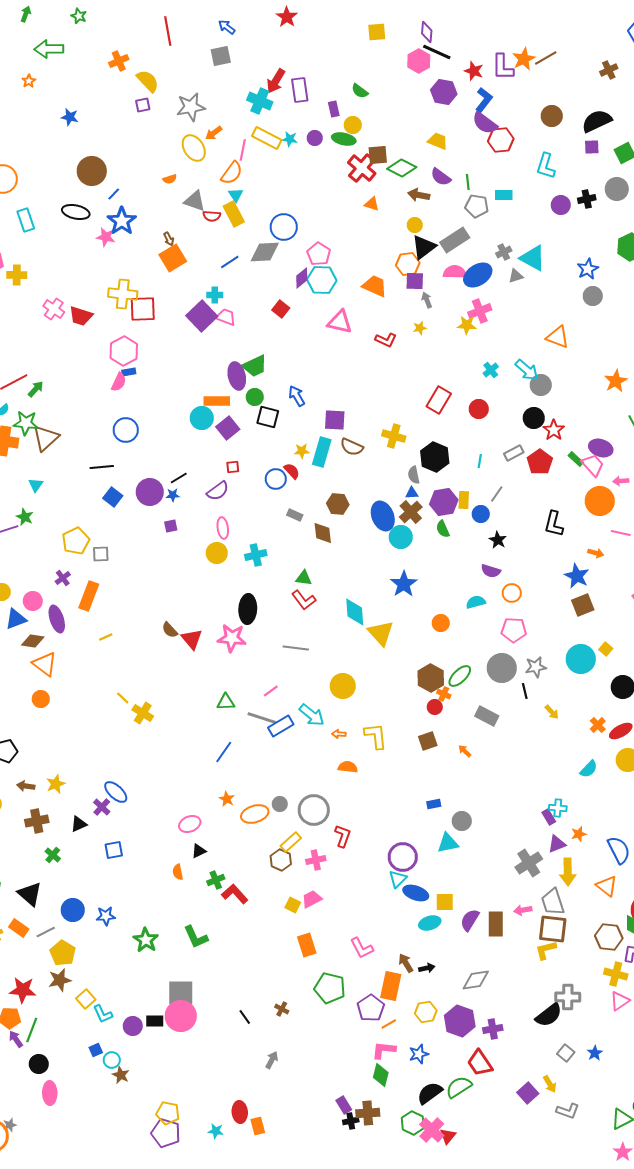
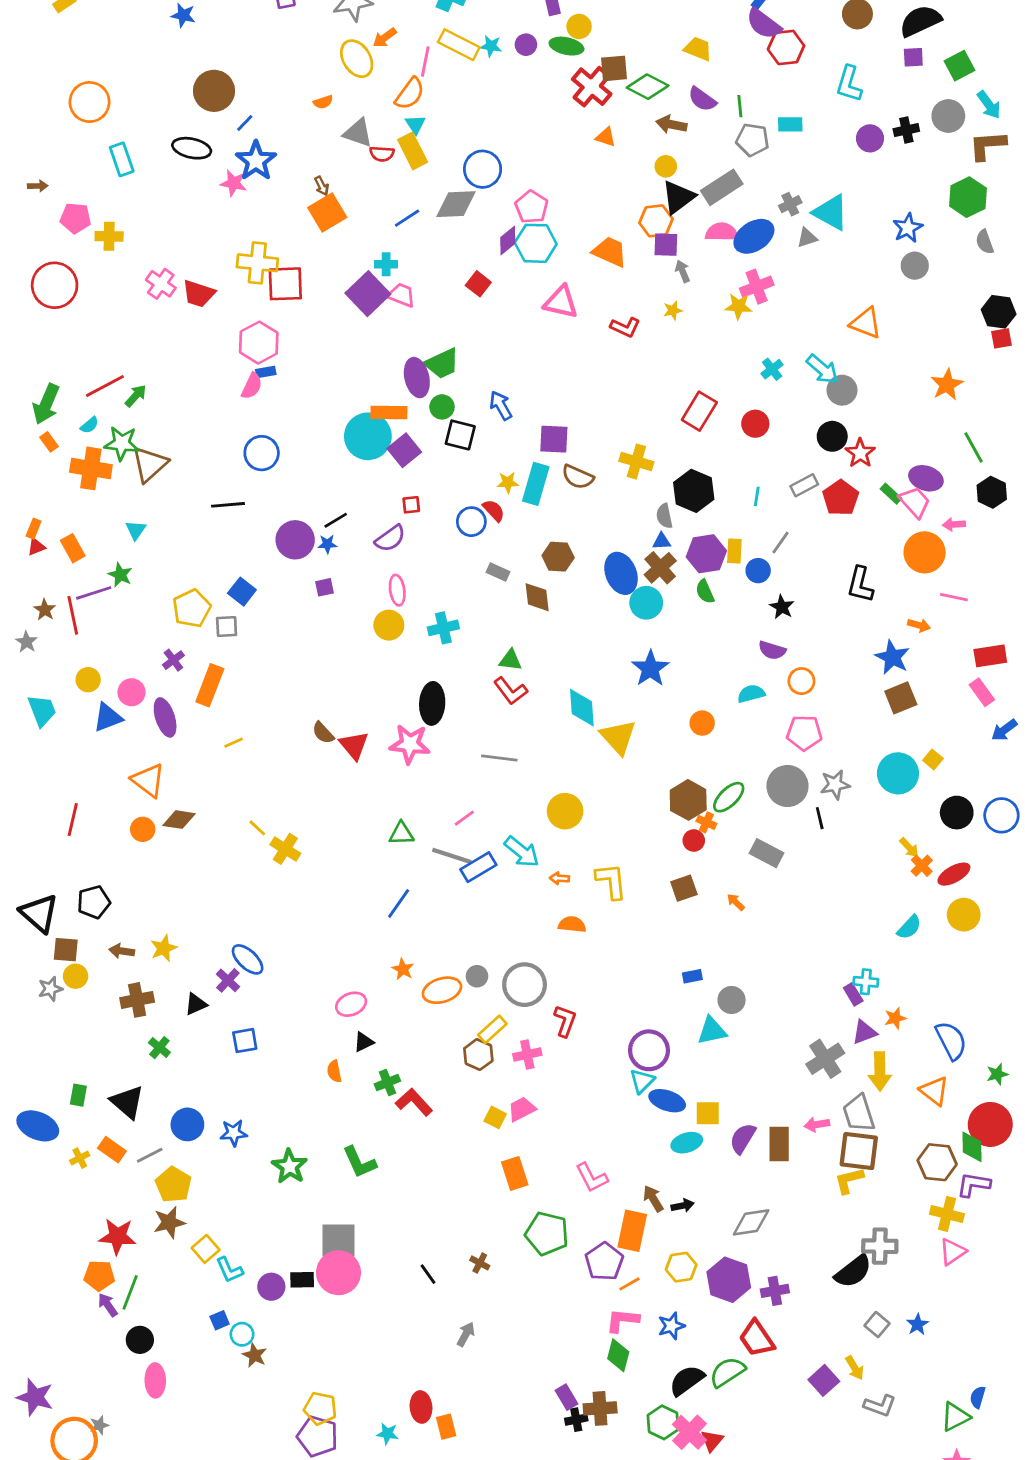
cyan circle: (202, 418) -> (368, 436), size x1.4
blue square: (113, 497) -> (242, 592), moved
brown diamond: (33, 641) -> (179, 820), moved
yellow arrow: (552, 712) -> (909, 848), moved

